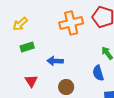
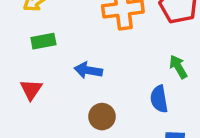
red triangle: (31, 81) -> (31, 90), moved

